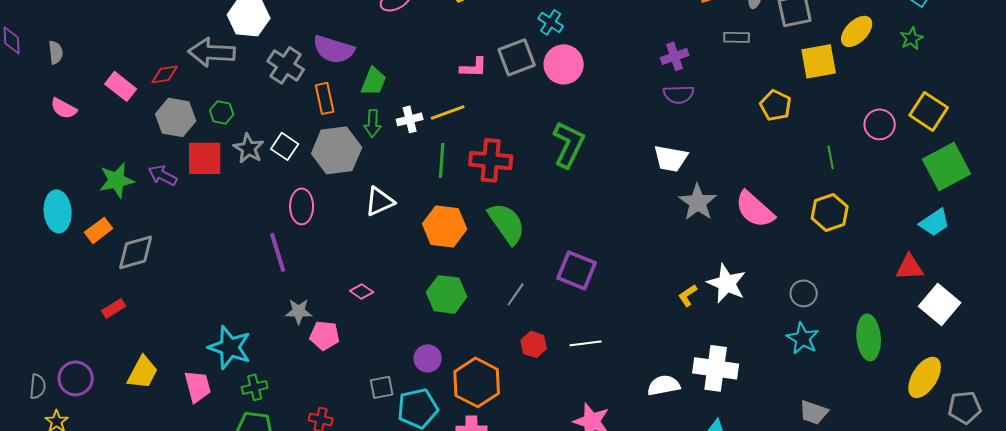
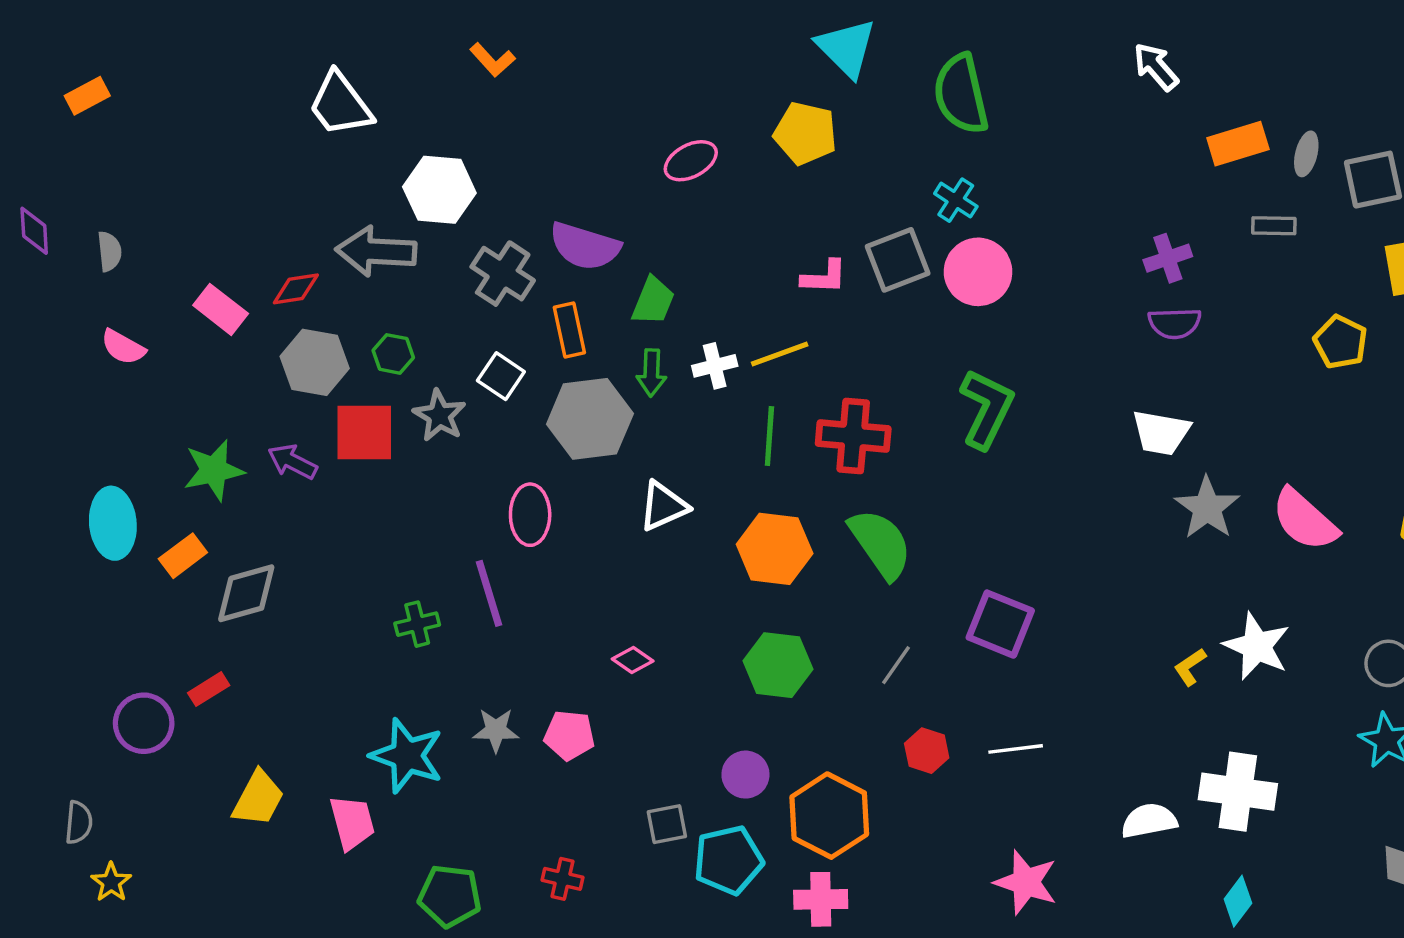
white square: (285, 146) -> (501, 376), moved
gray star: (299, 311) -> (496, 730), moved
purple circle: (76, 378) -> (144, 723), moved
green cross: (255, 387) -> (417, 624), moved

